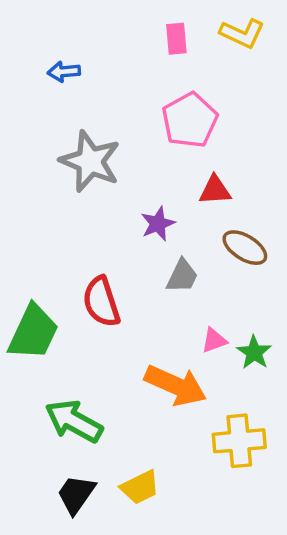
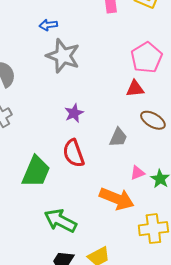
pink pentagon: (190, 120) -> (146, 58), moved
gray star: (90, 161) -> (63, 56), moved
purple star: (158, 224) -> (74, 113), moved

